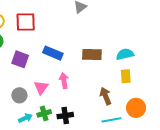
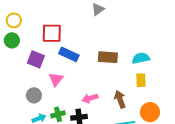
red square: (26, 22) -> (52, 33), moved
pink arrow: (64, 81) -> (90, 98), moved, turned -98
pink triangle: (41, 87) -> (56, 79), moved

